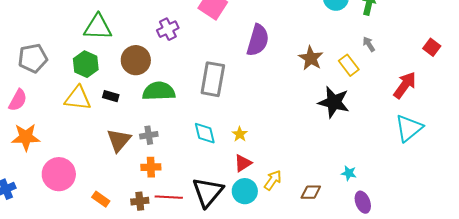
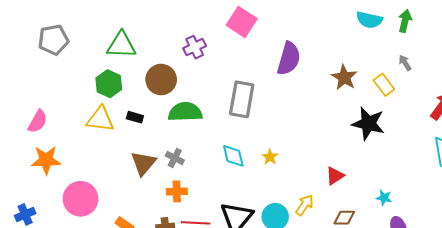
gray pentagon: (33, 58) -> (53, 40), moved
gray cross: (149, 135) -> (175, 158), turned 36
red triangle: (243, 163) -> (335, 176), moved

